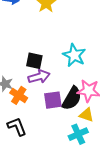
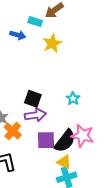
cyan star: (74, 55) -> (73, 99), size x0.6
yellow triangle: (86, 115) -> (64, 162), moved

